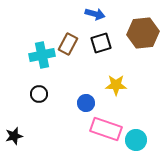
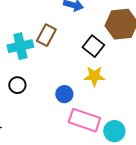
black square: (101, 43) -> (93, 46), moved, turned -35

